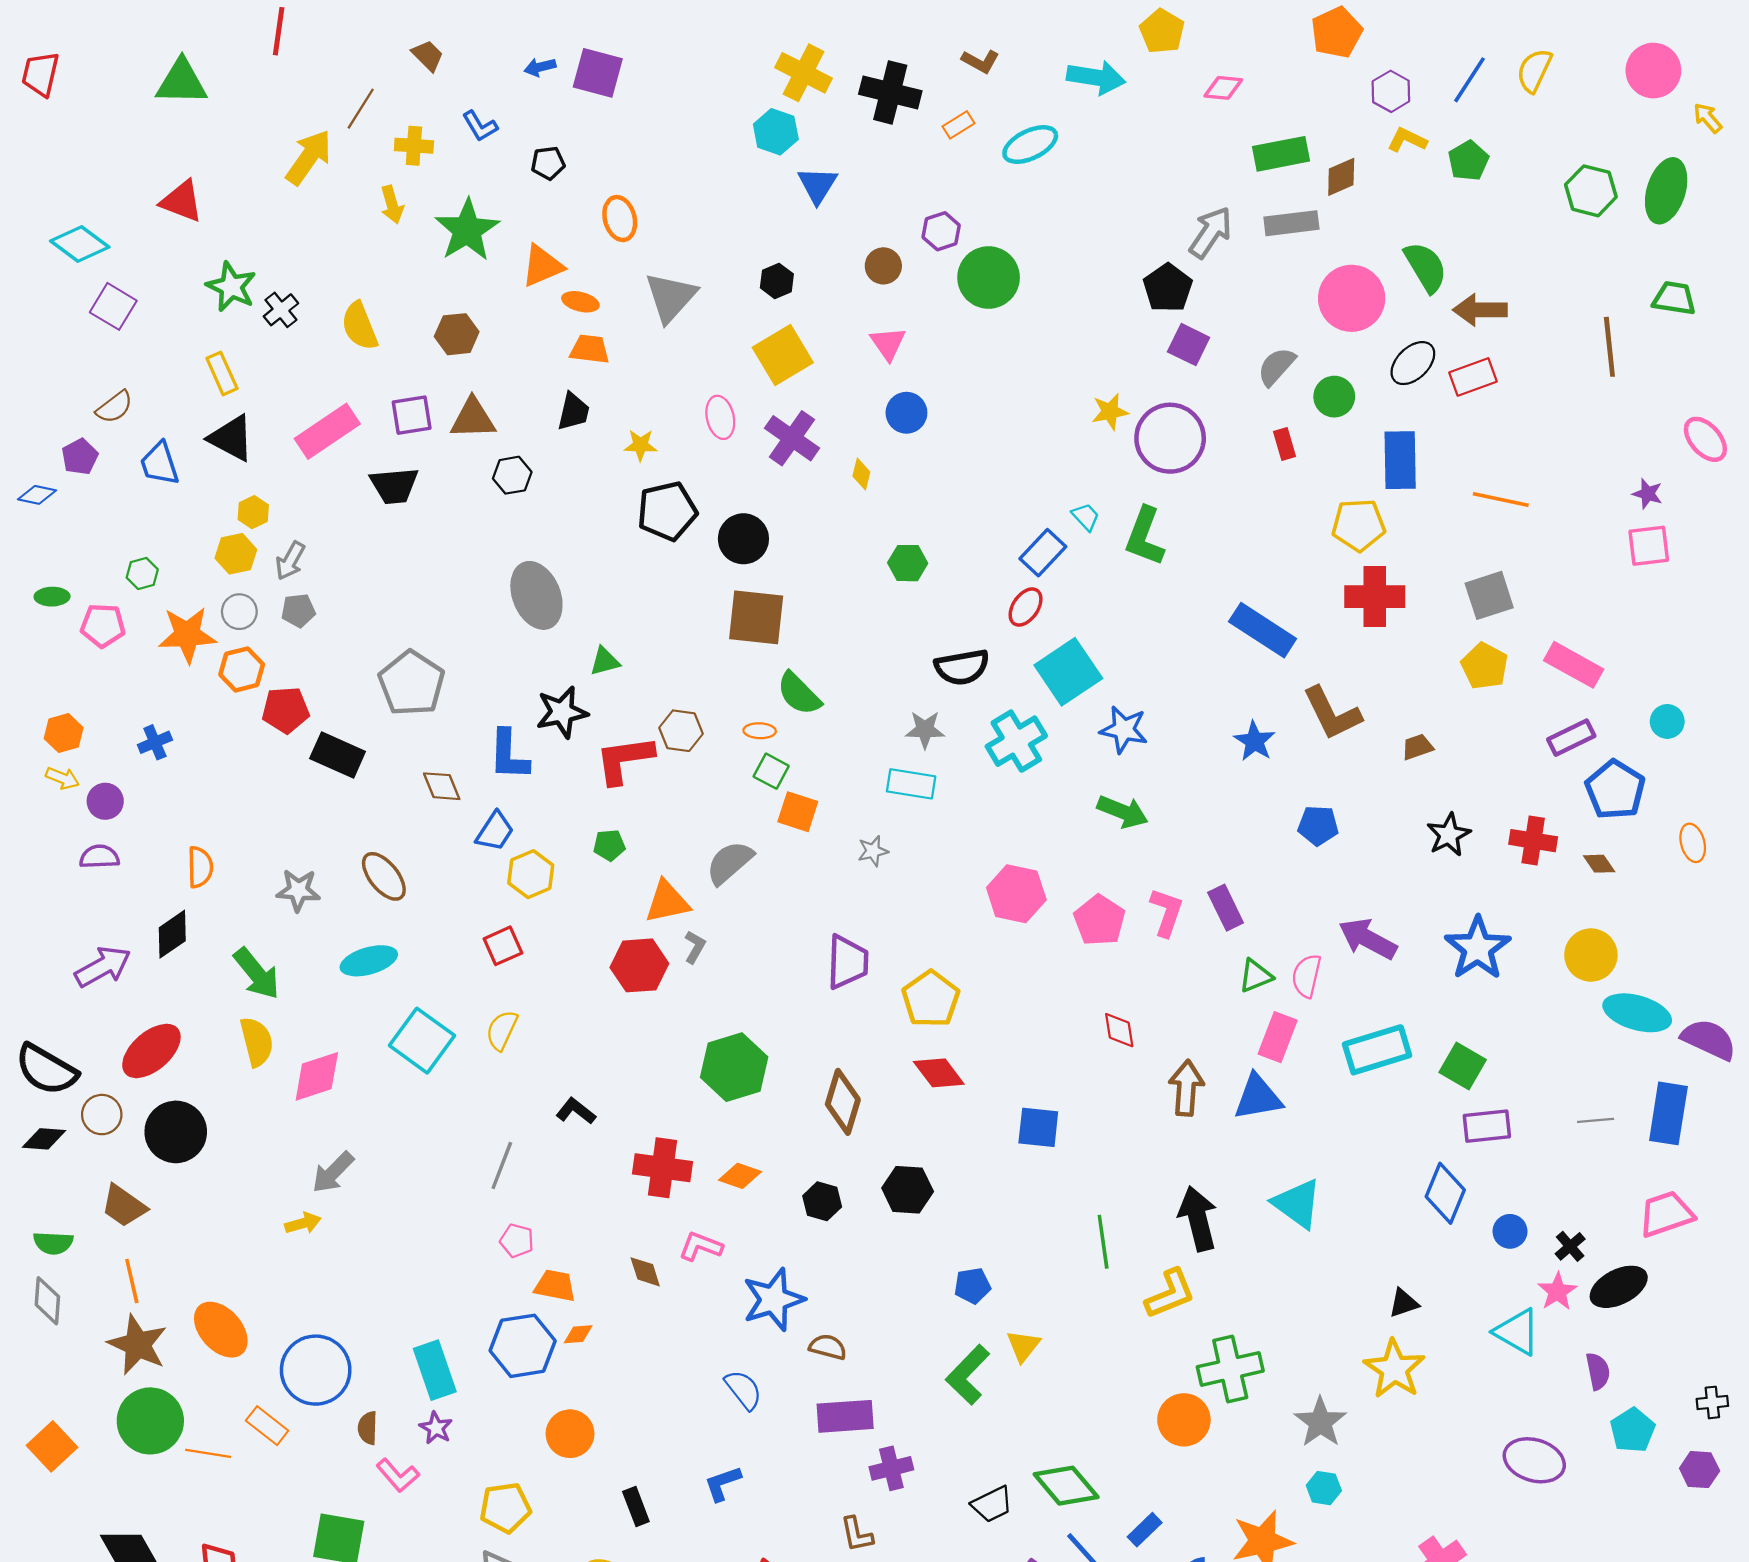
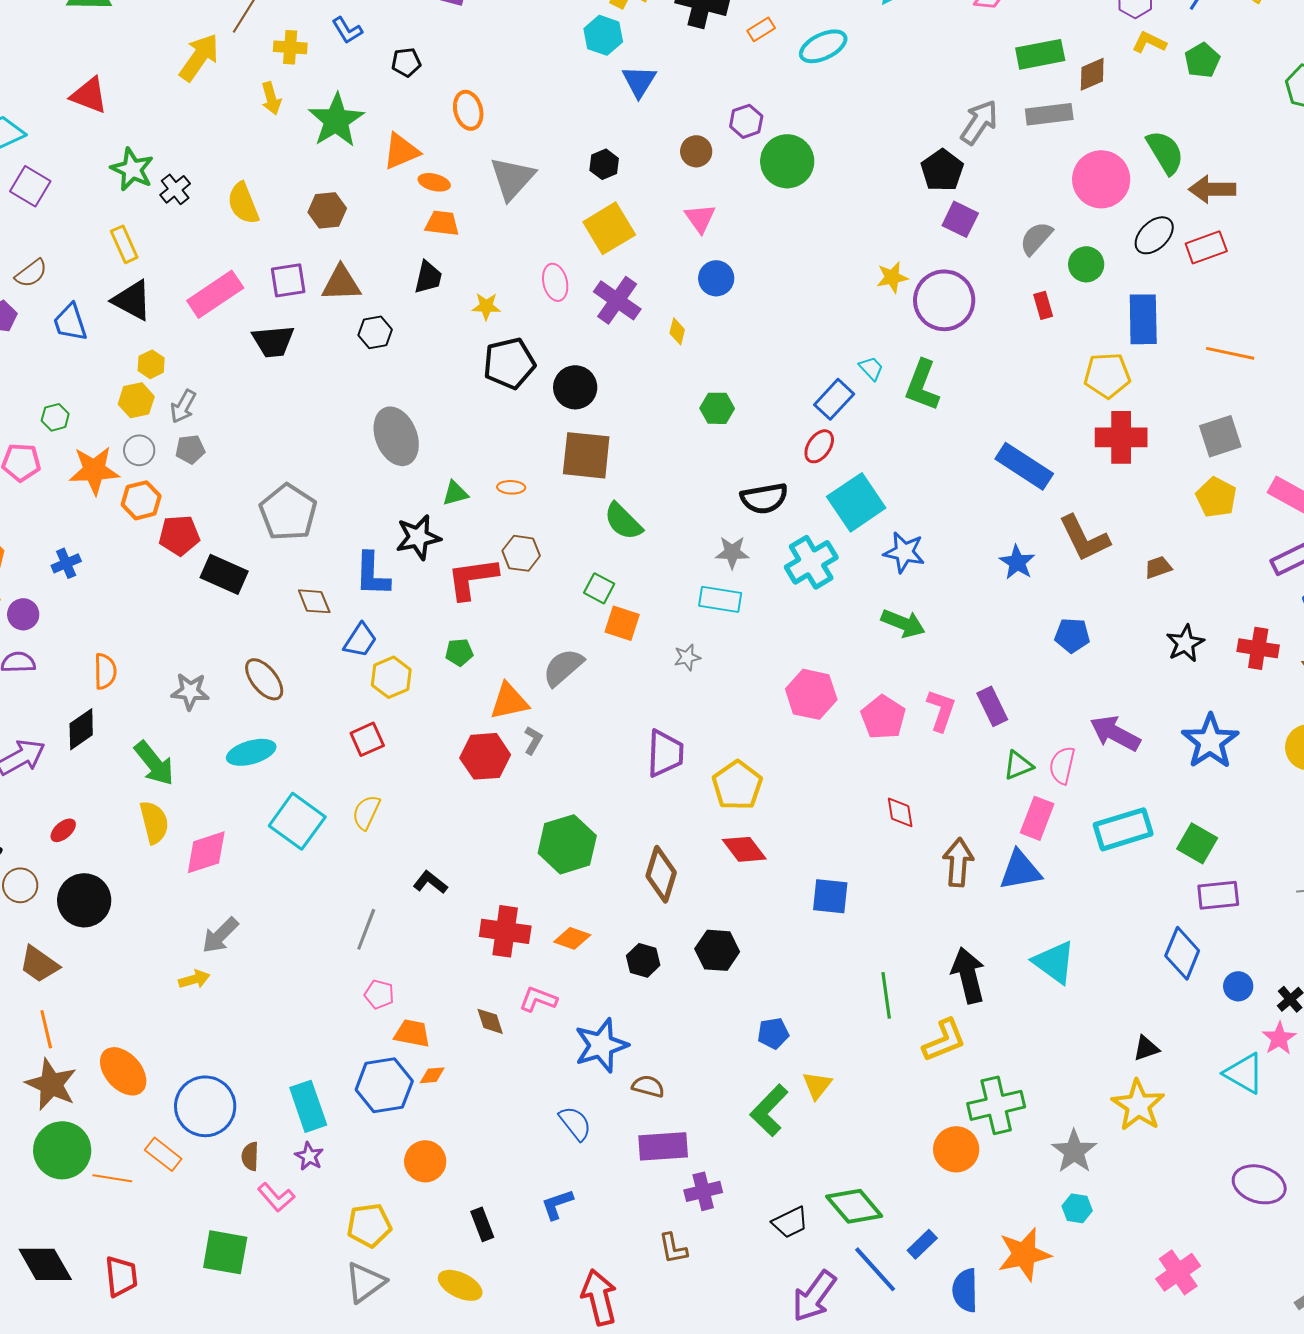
orange ellipse: (760, 731) -> (511, 487), moved
red ellipse: (151, 1051) -> (63, 830), size x0.5

